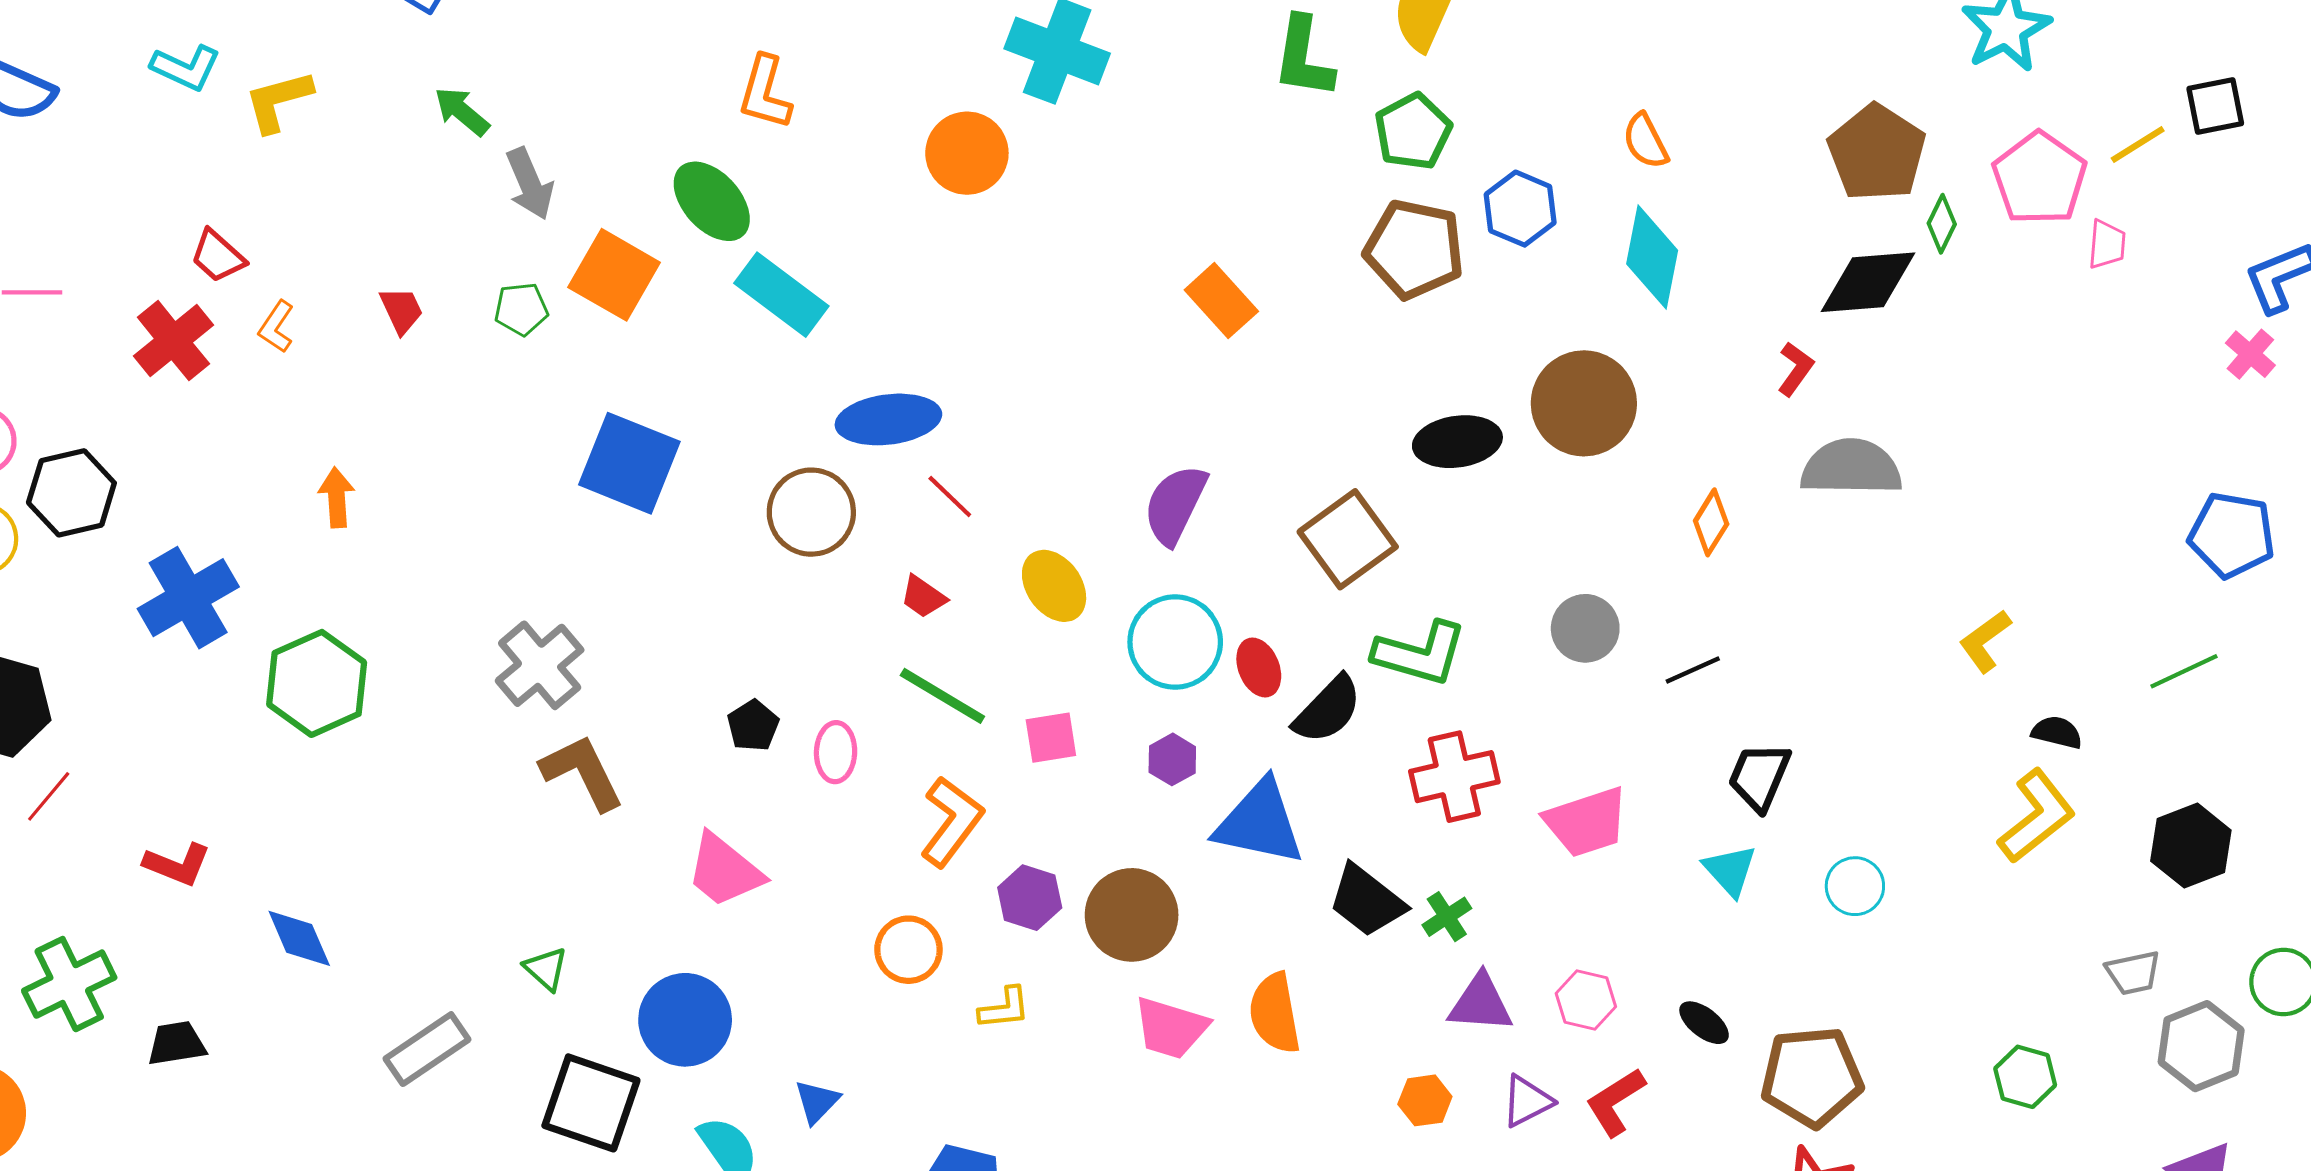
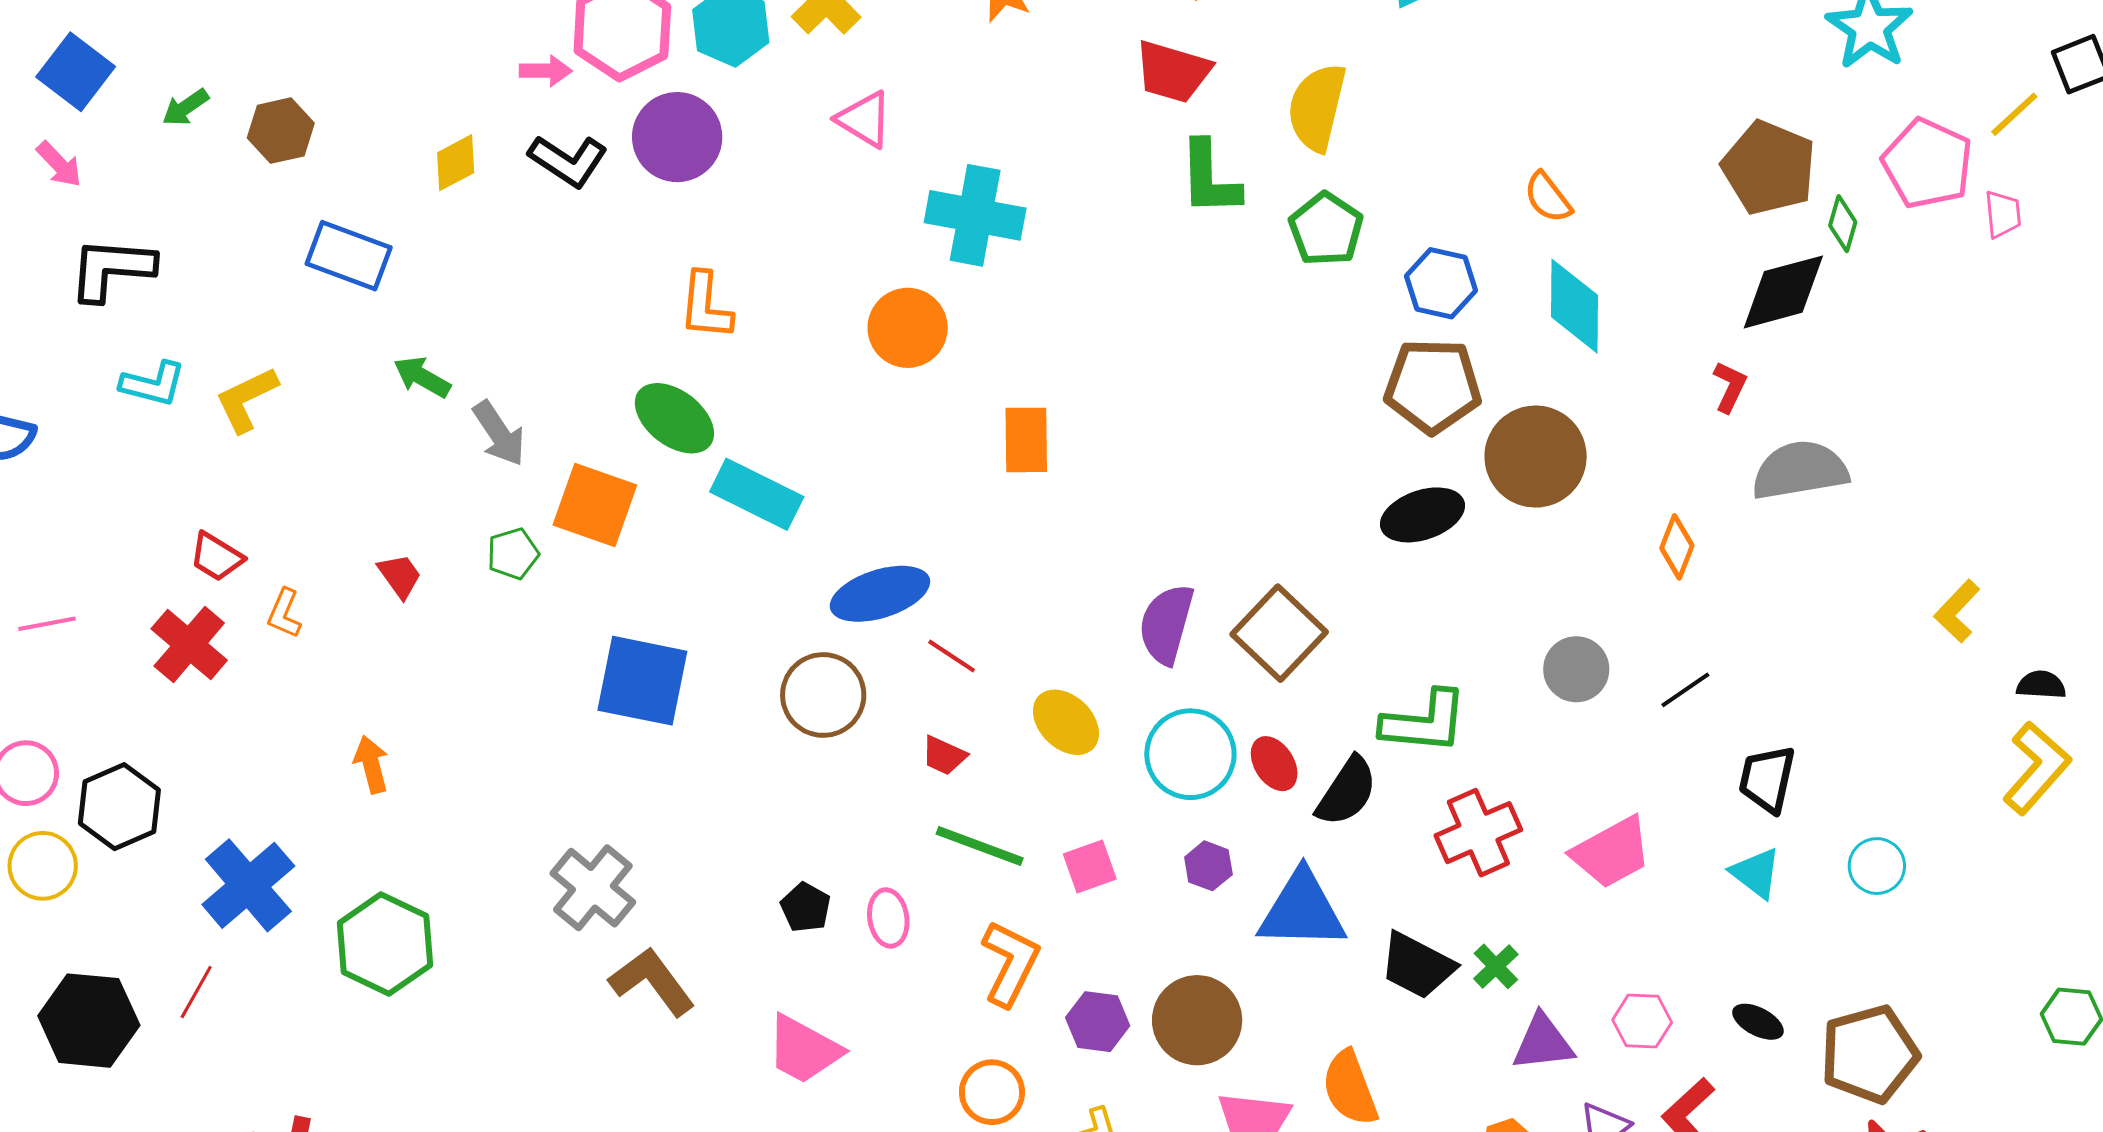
brown pentagon: (1414, 249) -> (1433, 386), moved
orange rectangle: (1221, 301) -> (1026, 440), moved, turned 52
brown square: (1348, 539) -> (1279, 633), moved
red line: (49, 796) -> (196, 992), moved

